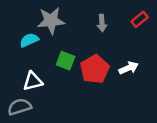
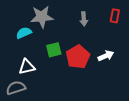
red rectangle: (140, 19) -> (115, 16), turned -40
green square: (66, 61) -> (54, 50), turned -35

